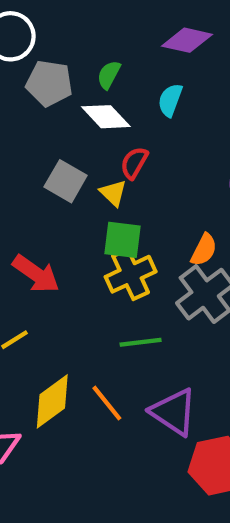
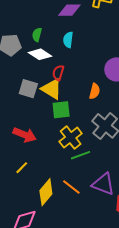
yellow triangle: (113, 193) -> (52, 89), size x1.6
orange semicircle: (204, 250) -> (95, 91), moved
yellow cross: (131, 274) -> (71, 138), moved

